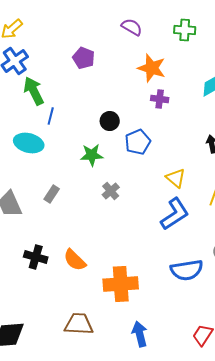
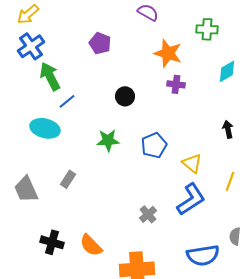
green cross: (185, 30) -> (207, 29), moved
blue line: (51, 116) -> (67, 101), turned 36
black circle: (110, 121) -> (125, 96), moved
blue pentagon: (138, 142) -> (154, 145), moved
gray cross: (111, 191) -> (148, 214), moved

